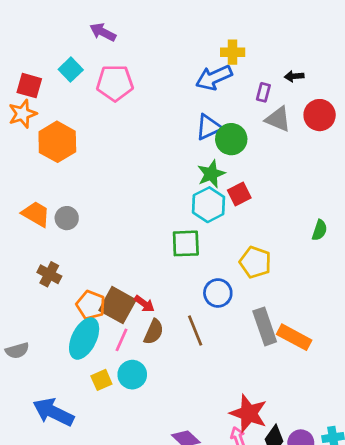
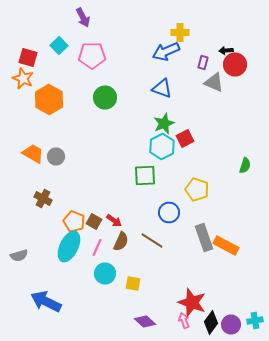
purple arrow: (103, 32) -> (83, 18), turned -144
orange star: (23, 114) -> (23, 78), turned -30
red circle: (320, 115) -> (235, 64), moved
blue triangle: (209, 127) -> (162, 88), turned 45
green circle: (231, 139) -> (105, 98), moved
brown square: (118, 305) -> (94, 222), size x0.6
brown line: (195, 330) -> (152, 240), turned -35
yellow square: (101, 380) -> (133, 284), moved, turned 35

